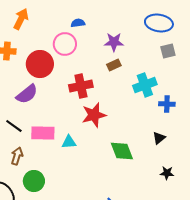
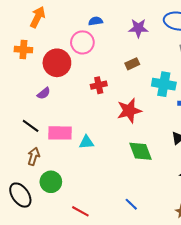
purple star: (114, 42) -> (138, 28), moved
cyan cross: (145, 85) -> (164, 84), turned 30
red cross: (81, 86) -> (99, 85), size x0.7
purple semicircle: (27, 94) -> (44, 93), size x0.6
red star: (94, 115) -> (129, 111), moved

